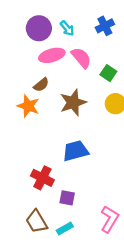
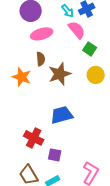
cyan arrow: (67, 28) -> (68, 11), moved
pink semicircle: (81, 58) -> (77, 30), moved
brown semicircle: (41, 85) -> (41, 59), moved, turned -56

